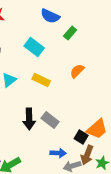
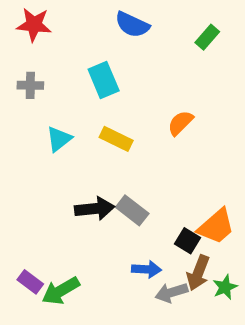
green rectangle: (70, 33) -> (207, 37), moved
cyan rectangle: (34, 47) -> (104, 80), turned 30
black arrow: (29, 119) -> (95, 209), turned -95

